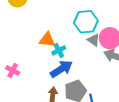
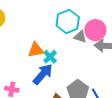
blue arrow: (61, 69) -> (43, 74), moved

